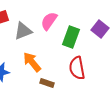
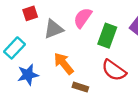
red semicircle: (77, 68) -> (114, 70), turned -45

